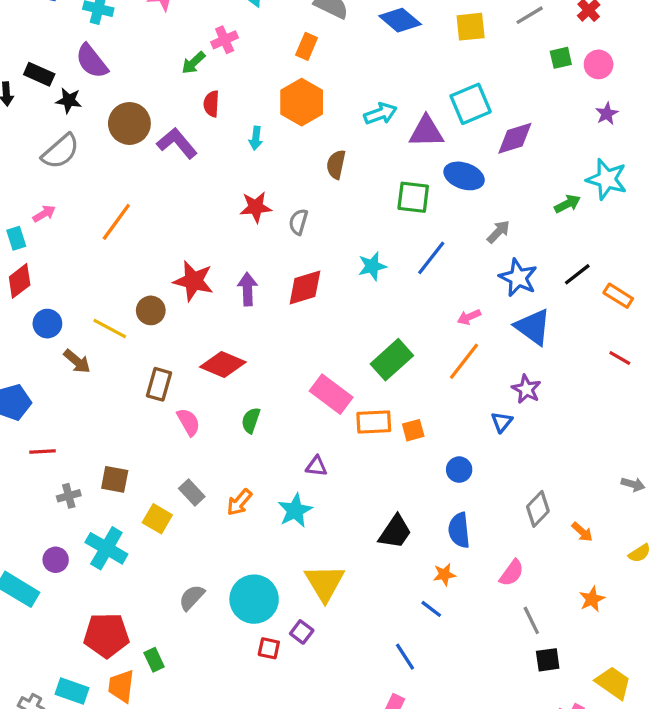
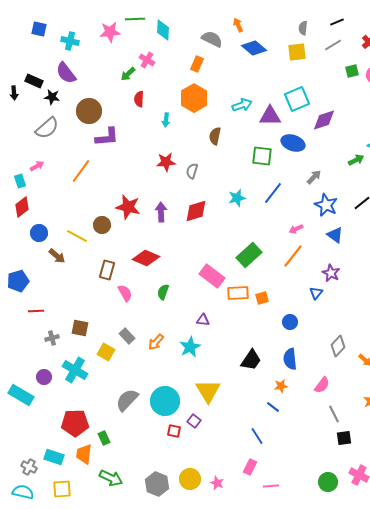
pink cross: (225, 40) -> (147, 60), turned -35
purple L-shape: (177, 143) -> (107, 137), moved, turned 125
blue triangle: (533, 327) -> (335, 235), size x0.7
gray semicircle: (192, 597) -> (127, 400), size x1.4

